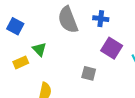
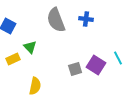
purple square: (112, 48) -> (96, 65), moved
gray square: (89, 73) -> (75, 69), turned -32

